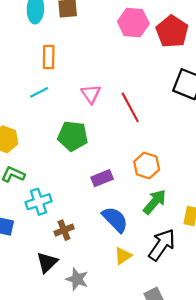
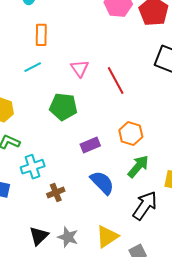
yellow triangle: (123, 256) -> (107, 236), moved, size x1.4
black triangle: (47, 262) -> (39, 236), moved

